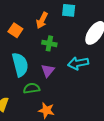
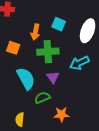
cyan square: (69, 10) -> (59, 24), moved, turned 32
green cross: (49, 43) -> (48, 52), size x1.5

